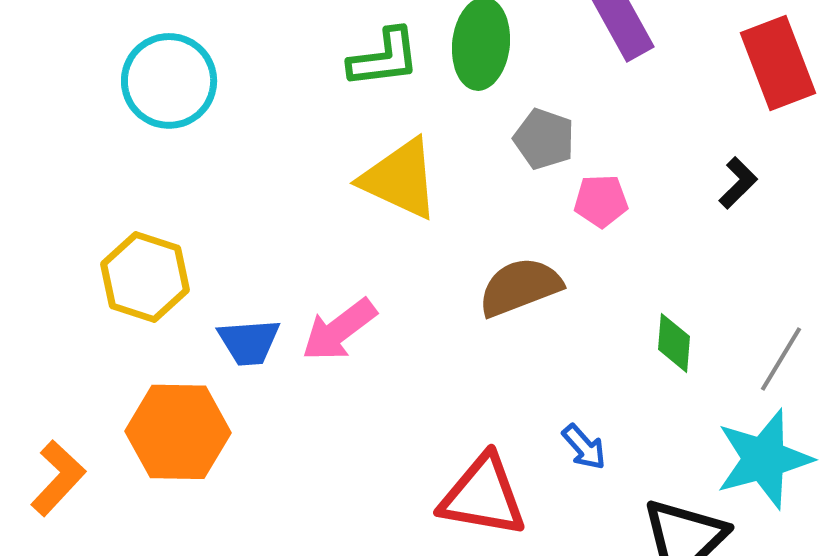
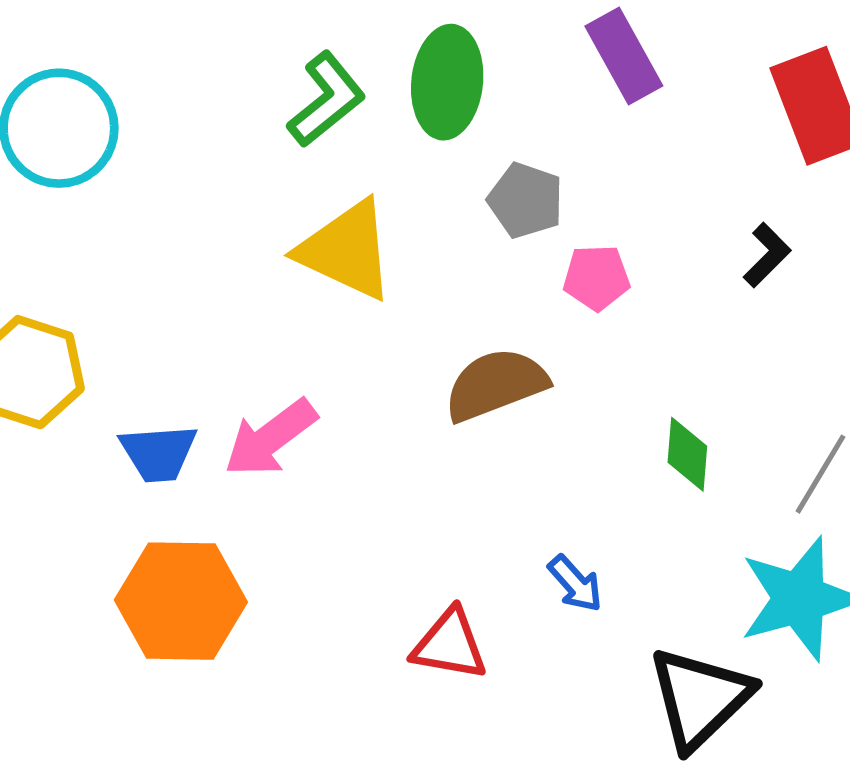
green L-shape: (384, 58) -> (326, 100), turned -32
orange hexagon: (178, 432) -> (181, 601), moved
red triangle: (483, 496) -> (450, 645), size x0.7

